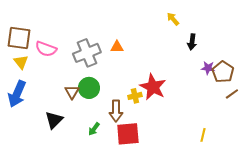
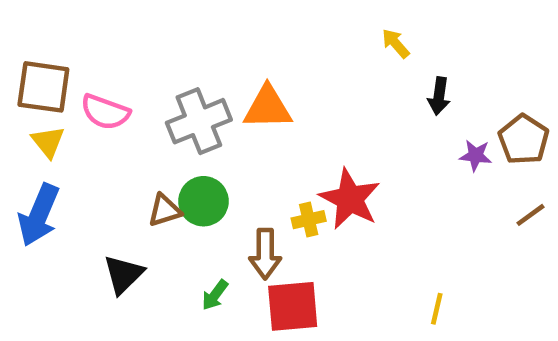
orange triangle: (117, 47) -> (268, 107), size x1.6
brown pentagon: (223, 72) -> (524, 139), moved
brown triangle: (72, 92) -> (165, 210), turned 42
yellow line: (203, 135) -> (437, 309), moved

